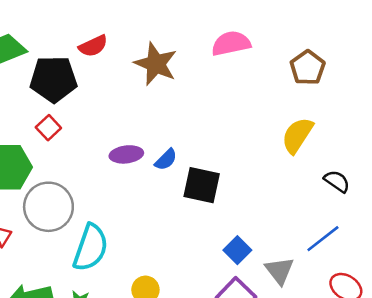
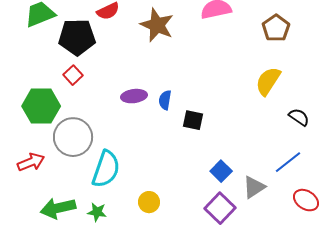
blue semicircle: (166, 160) -> (165, 100), turned 144
black square: (202, 185) -> (193, 120), size x0.7
gray triangle: (279, 271) -> (254, 187), turned 35

